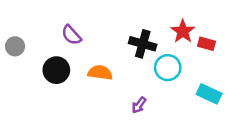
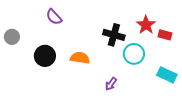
purple semicircle: (71, 35) -> (54, 17), moved

